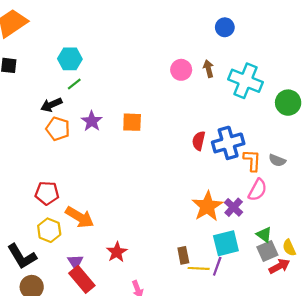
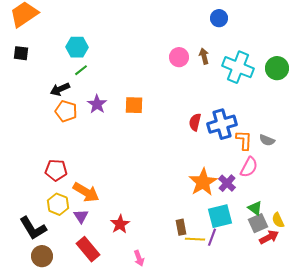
green circle: (288, 103) -> (277, 68), moved
purple triangle: (75, 262) -> (81, 216), moved

